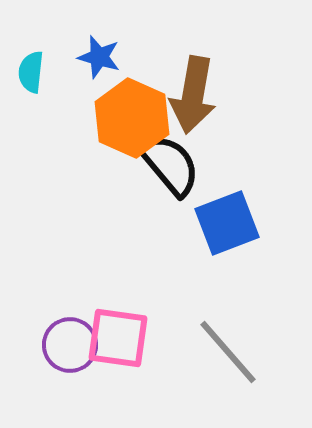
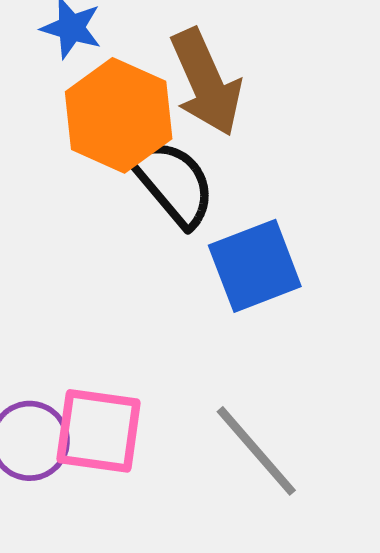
brown arrow: (193, 95) -> (206, 82), turned -34

